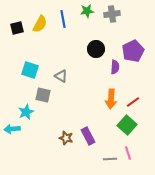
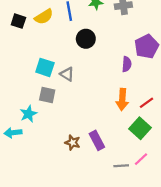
yellow semicircle: (40, 24) -> (44, 17), turned 30
black square: (17, 28) -> (18, 21), turned 32
black circle: (96, 49) -> (86, 39), moved
cyan square: (30, 70) -> (45, 67), moved
pink line: (128, 153) -> (141, 159), turned 64

